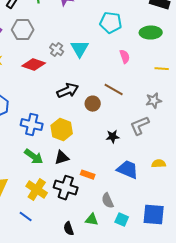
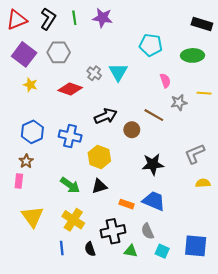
gray star: (154, 101) -> (179, 103), moved
blue cross: (32, 125) -> (70, 136), moved
gray L-shape: (140, 126) -> (195, 154), moved
black star: (113, 137) -> (153, 164), size x1.5
yellow semicircle: (159, 164) -> (203, 183), moved
blue trapezoid: (128, 170) -> (154, 201), moved
black cross: (66, 188) -> (113, 231), moved, turned -30
blue line: (26, 217) -> (62, 248), turned 48
black semicircle: (69, 229) -> (90, 249), moved

